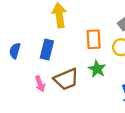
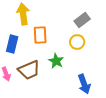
orange rectangle: (94, 39) -> (40, 35), moved

